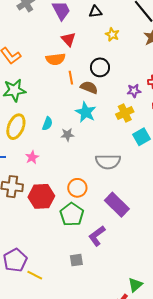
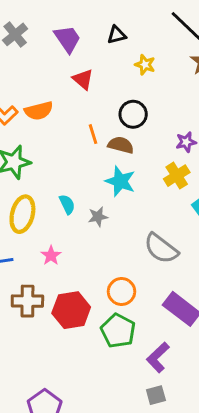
orange semicircle: (56, 59) -> (39, 111), moved
cyan semicircle: (47, 124) -> (67, 204), turned -40
gray semicircle: (108, 162) -> (161, 248), turned 45
gray square: (76, 260) -> (156, 395), moved

